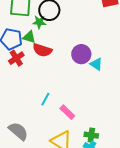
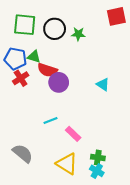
green star: (39, 22) -> (78, 34), moved
purple circle: (81, 54) -> (59, 82), moved
cyan line: (45, 99) -> (50, 120), turned 40

